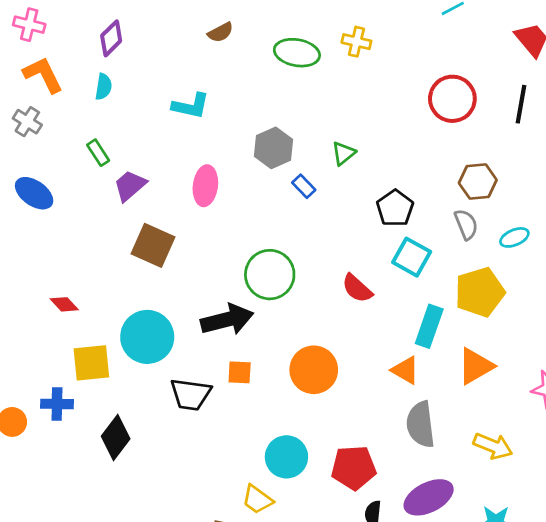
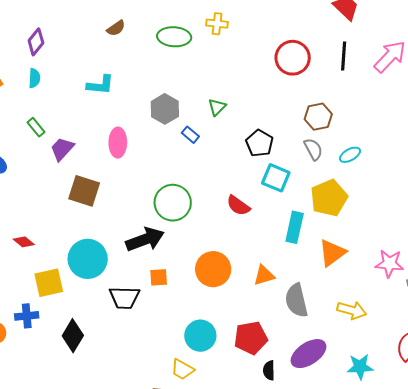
orange triangle: (405, 370) -> (264, 275), moved, turned -40

